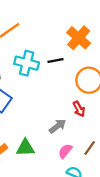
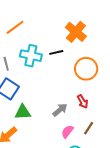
red arrow: (79, 109) -> (83, 102), moved
green triangle: (25, 148) -> (23, 112), moved

